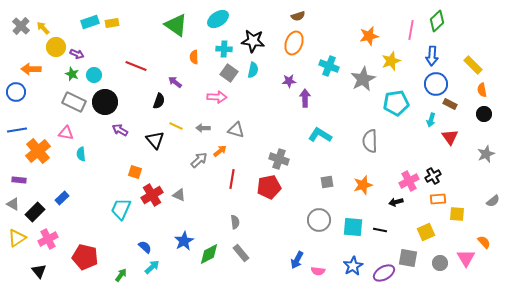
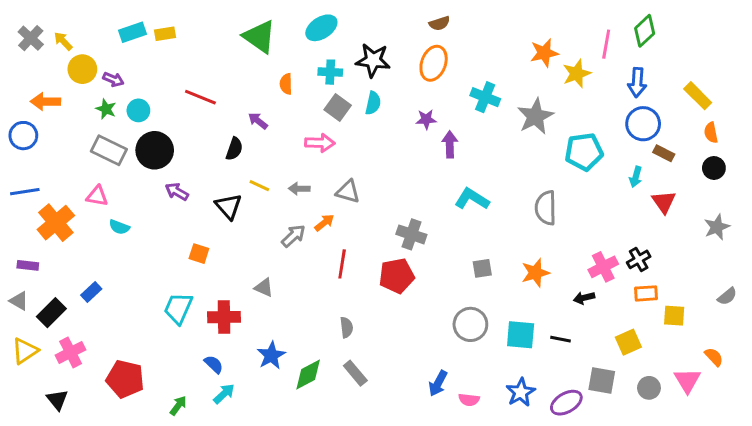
yellow star: (391, 61) -> (577, 74), moved
cyan semicircle: (81, 154) -> (119, 227), turned -64
red cross: (152, 195) -> (224, 317), moved, turned 30

